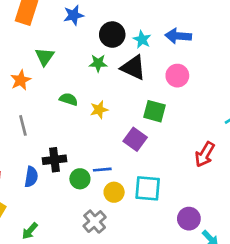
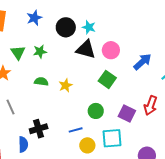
blue arrow: (178, 36) -> (142, 62), moved, turned 144
green star: (98, 63) -> (40, 52), moved
pink circle: (177, 76) -> (111, 50), moved
green square: (154, 111) -> (107, 79), turned 30
purple square: (135, 139) -> (127, 114), moved
green circle: (80, 179) -> (96, 111), moved

